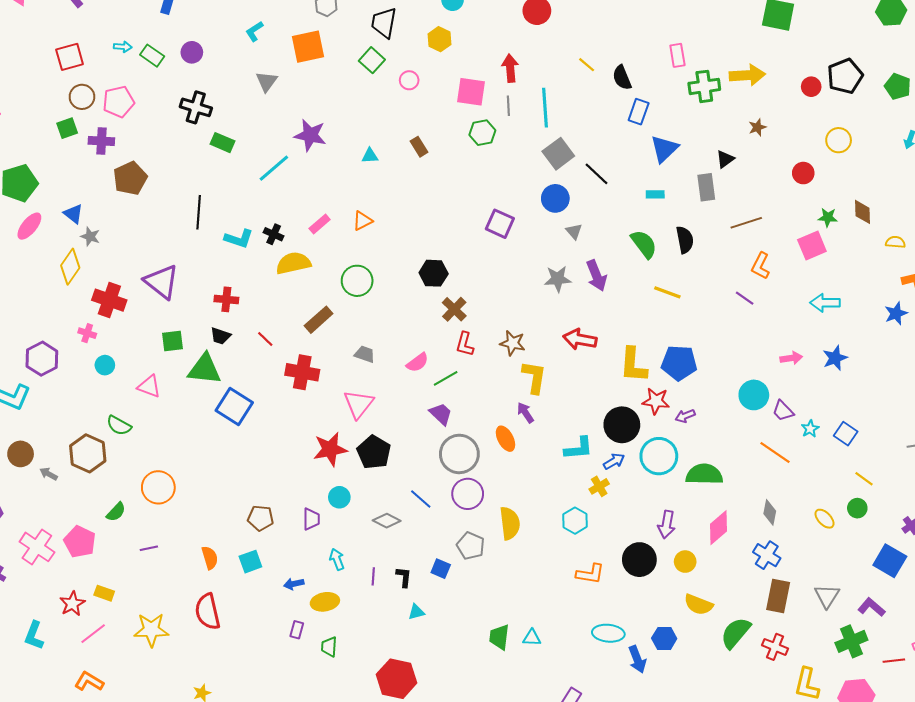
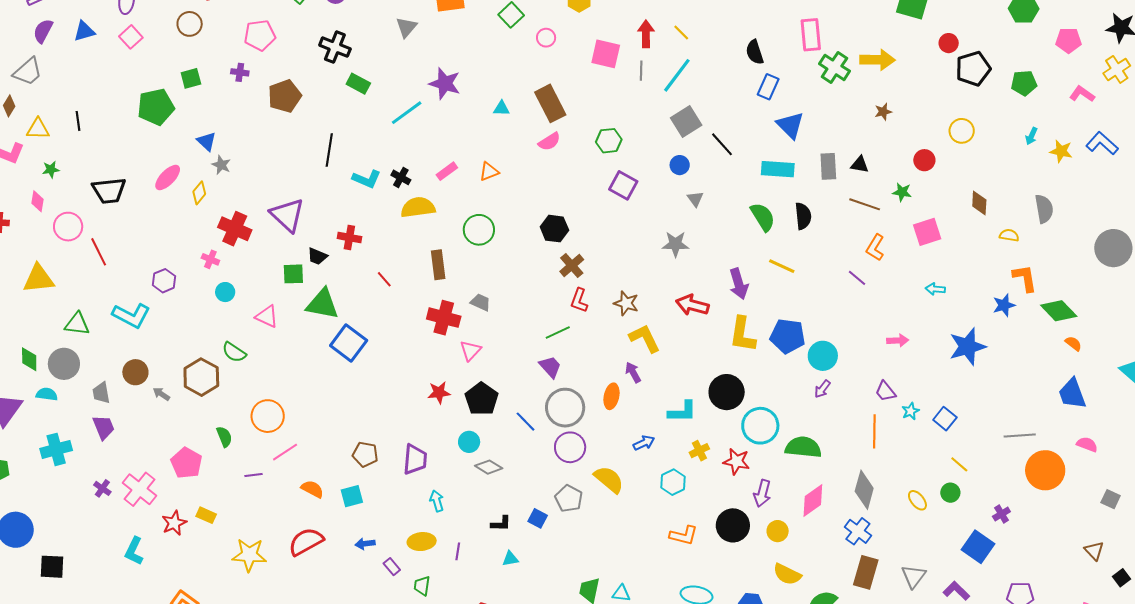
pink rectangle: (677, 55) -> (811, 35), size x1.4
yellow line: (587, 65) -> (681, 33), moved
green cross: (704, 86) -> (834, 67), turned 36
green pentagon: (898, 86) -> (1024, 83), turned -30
red circle: (811, 87) -> (949, 43), moved
brown circle: (82, 97) -> (190, 24), moved
cyan line: (545, 108) -> (677, 75), turned 36
green square: (67, 128) -> (191, 78), moved
green hexagon: (482, 133) -> (609, 141), moved
purple cross: (101, 141) -> (240, 72), size x0.7
brown rectangle: (419, 147) -> (550, 103), size x1.8
blue triangle: (664, 149) -> (790, 125), turned -36
black triangle: (725, 159) -> (860, 165), moved, turned 42
brown pentagon: (130, 178) -> (285, 96), moved
cyan rectangle: (655, 194) -> (778, 169), size x1.8
blue circle: (555, 198) -> (680, 165), size x0.7
green star: (828, 217) -> (902, 192), moved
brown line: (746, 223) -> (865, 204), turned 32
pink ellipse: (29, 226) -> (168, 177), moved
yellow diamond: (70, 267) -> (199, 193), size x0.7
purple arrow: (596, 276) -> (739, 284), moved
cyan arrow: (825, 303) -> (935, 289), size x0.7
brown rectangle: (319, 320) -> (438, 265), turned -60
black trapezoid: (221, 336) -> (317, 256), moved
blue star: (835, 358) -> (967, 347), moved, size x1.5
purple hexagon: (42, 359) -> (164, 281), size x0.7
pink semicircle: (417, 362) -> (549, 142), moved
red cross: (302, 372) -> (444, 318), moved
yellow L-shape: (534, 377) -> (645, 338), turned -40
cyan circle: (754, 395) -> (823, 356), moved
red star: (656, 401) -> (736, 461), moved
pink triangle: (359, 404) -> (470, 351), size x0.7
purple arrow: (685, 416) -> (822, 389), moved, turned -36
orange ellipse: (505, 439) -> (612, 396), turned 35
red star: (330, 449) -> (439, 393), size x0.7
orange line: (775, 452) -> (874, 431), turned 52
blue arrow: (614, 461) -> (644, 443), moved
cyan circle: (339, 497) -> (469, 442), moved
blue line: (421, 499) -> (525, 422), moved
green semicircle: (116, 512) -> (224, 437), turned -70
gray diamond: (770, 512) -> (864, 490), size x1.5
purple trapezoid: (311, 519) -> (415, 459), size x1.4
yellow semicircle: (510, 523) -> (609, 479), turned -48
pink cross: (37, 547) -> (139, 489), moved
orange semicircle: (210, 558) -> (312, 489), turned -50
purple line: (373, 576) -> (458, 551), moved
black L-shape: (404, 577) -> (501, 524), turned 80
blue arrow: (294, 584) -> (365, 544), moved
red semicircle: (208, 612) -> (306, 542), turned 69
purple rectangle: (297, 630) -> (392, 567), turned -60
pink line: (93, 634) -> (285, 452), moved

